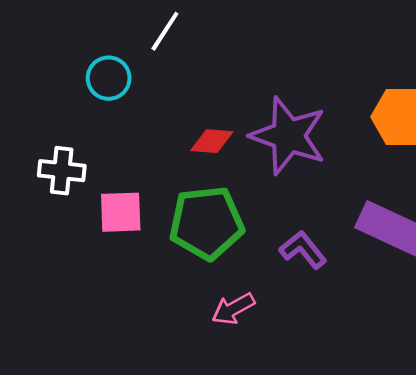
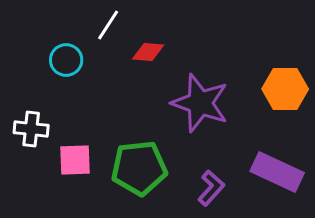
red diamond: (212, 141) -> (148, 52), moved
purple L-shape: (303, 250) -> (211, 188), turned 81

